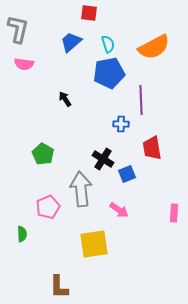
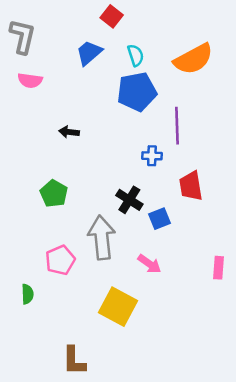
red square: (89, 13) -> (112, 16), turned 30
black arrow: (65, 99) -> (69, 132), moved, turned -49
yellow square: (94, 244) -> (118, 307), turned 36

